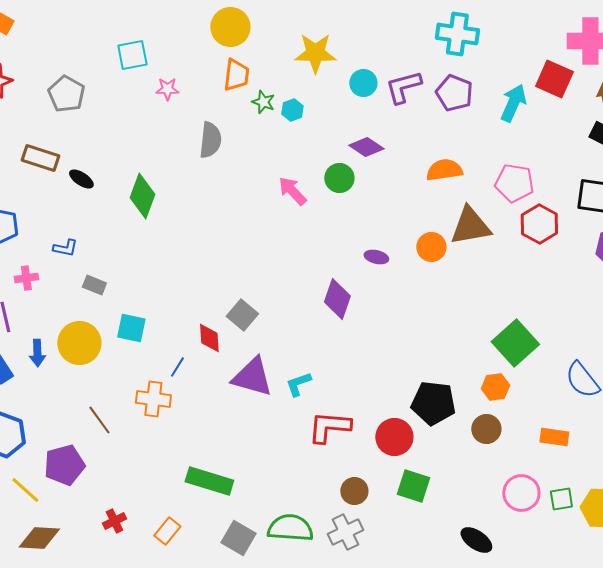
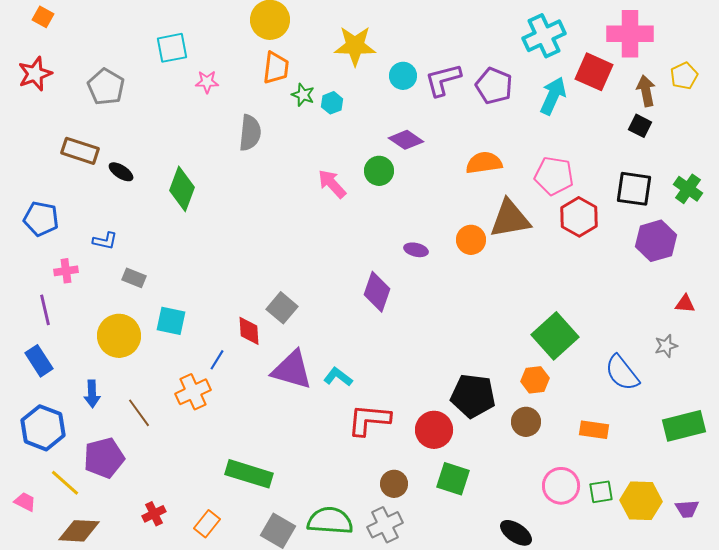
cyan cross: (457, 34) -> (544, 36), moved, turned -33
blue arrow: (37, 353) -> (92, 394), moved
cyan L-shape: (298, 384) -> (338, 377), turned 56
orange cross: (153, 399) -> (193, 392), turned -32

